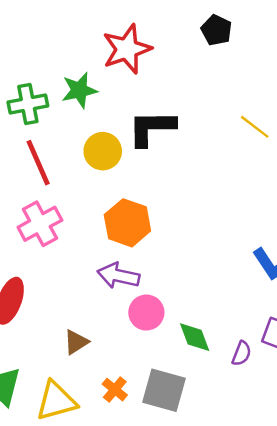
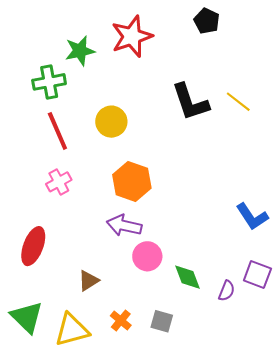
green star: (79, 90) -> (80, 51), moved
black L-shape: (152, 128) -> (190, 102), moved, turned -108
pink cross: (40, 224) -> (59, 182), size x0.7
gray square: (164, 390) -> (162, 321), size x0.6

